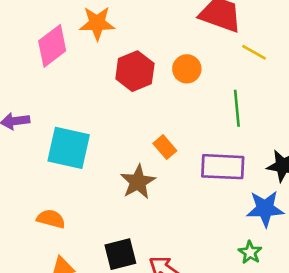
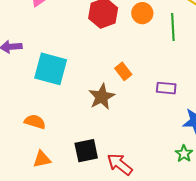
green line: (237, 108) -> (173, 27), moved
purple rectangle: (223, 167) -> (166, 88), size x0.6

